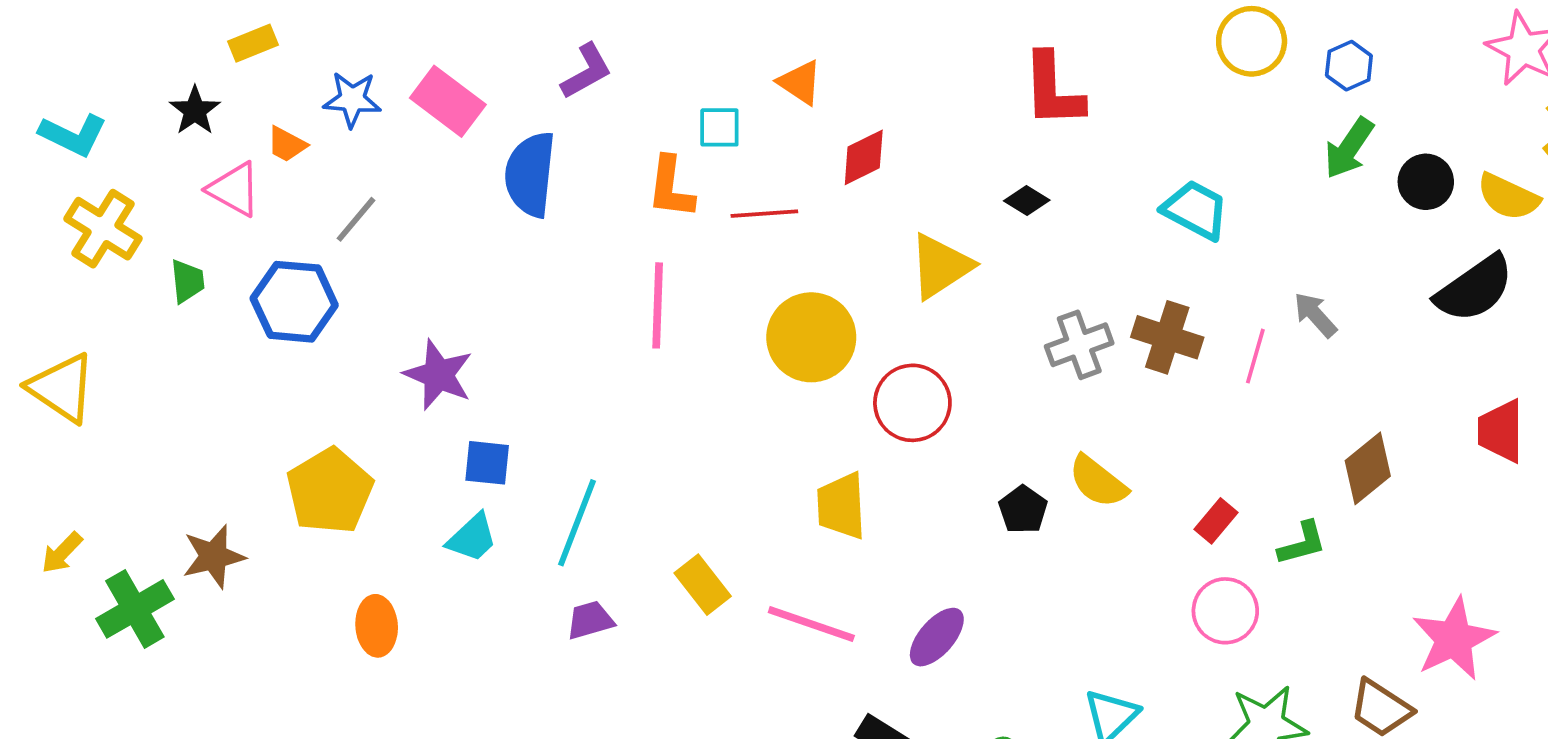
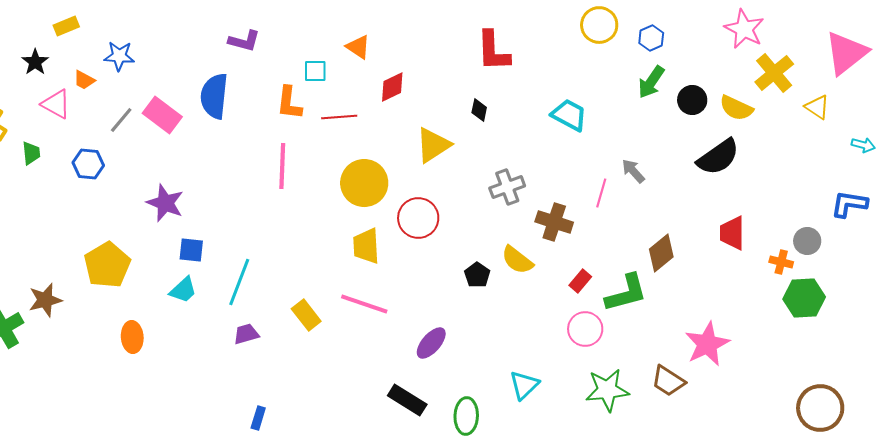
purple L-shape: (586, 71) -> (244, 41), turned 44
pink rectangle: (448, 101) -> (162, 115), moved
black diamond: (1027, 201) -> (479, 110), turned 70
blue hexagon: (294, 302) -> (88, 164), size x0.7
brown cross: (1167, 337) -> (554, 222), moved
yellow trapezoid: (841, 506) -> (366, 246), moved
green L-shape: (1302, 543) -> (626, 293), size x1.6
pink line: (811, 624) -> (364, 304), moved

